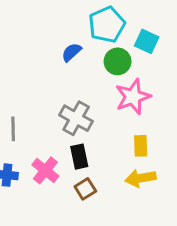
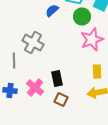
gray cross: (76, 118) -> (33, 42), moved
brown square: (85, 189) -> (61, 100), turned -32

